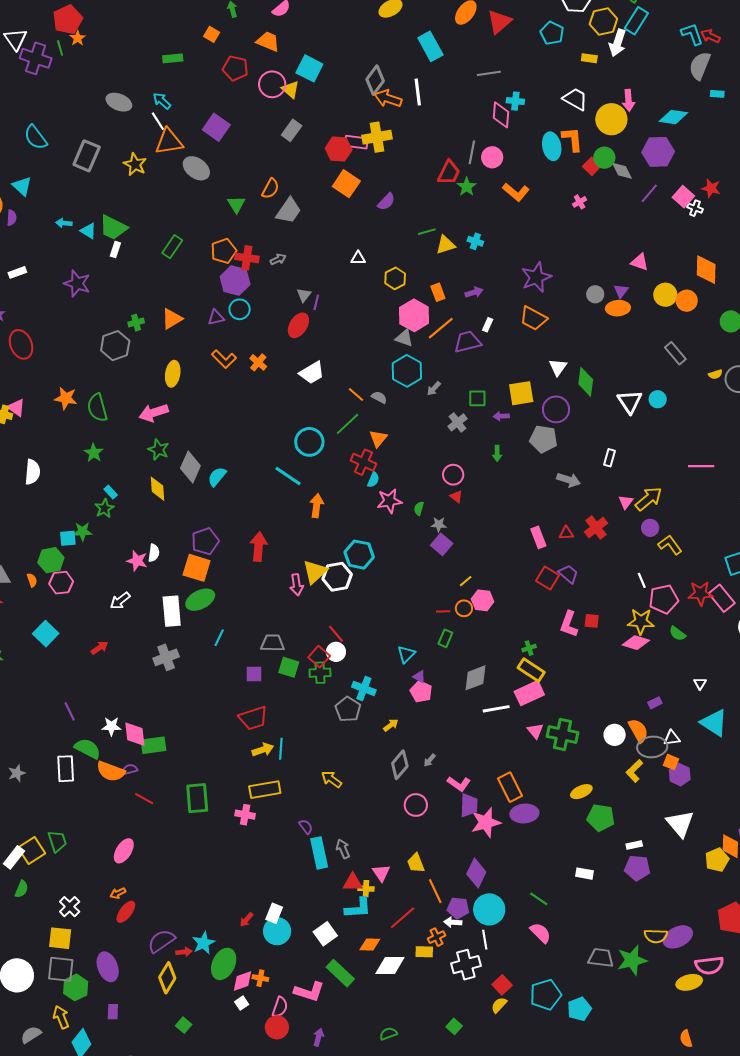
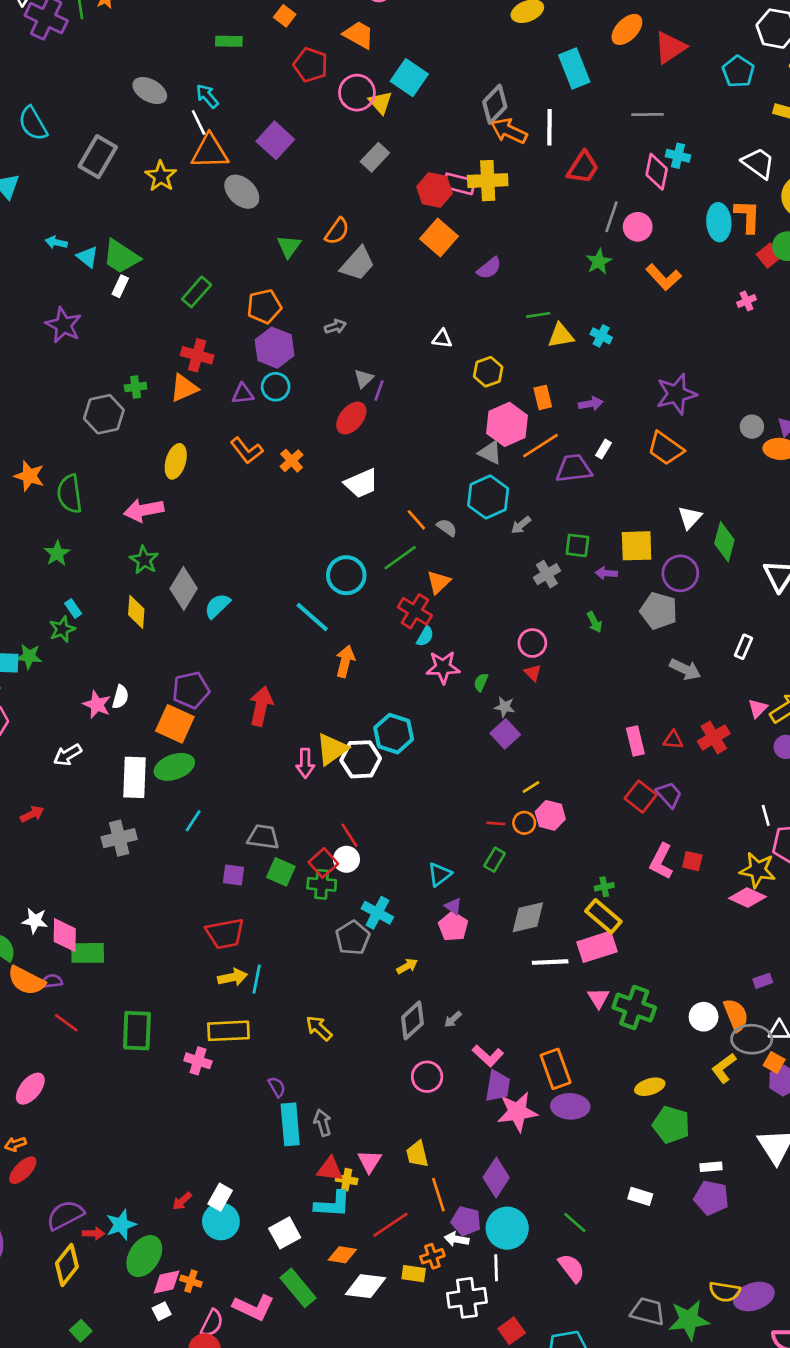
red trapezoid: (449, 173) -> (583, 168), moved
red cross: (247, 258) -> (197, 355), moved
green arrow: (497, 453) -> (595, 622), turned -35

